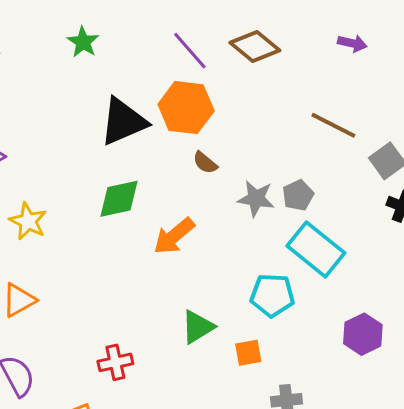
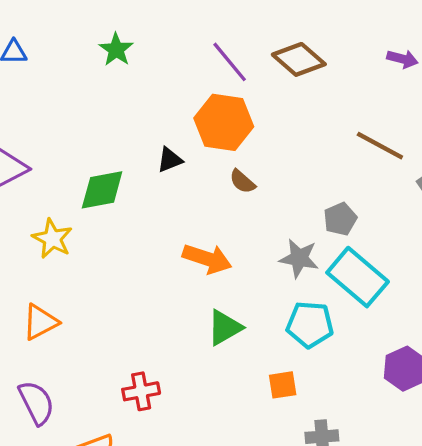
black triangle: (123, 122) -> (170, 160), moved, size x0.5
green diamond: (119, 199) -> (102, 190), moved
gray star: (256, 199) -> (299, 258), moved
orange arrow: (174, 236) -> (207, 259), turned -123
green triangle: (198, 327) -> (225, 328), moved

